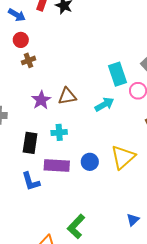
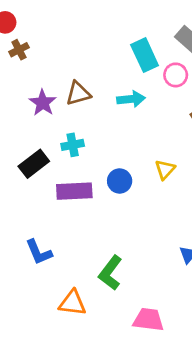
cyan arrow: (104, 104) -> (131, 99), turned 30
black rectangle: (30, 143) -> (34, 164), turned 50
yellow triangle: (123, 157) -> (165, 169), size x0.6
blue L-shape: (31, 181) -> (39, 252), moved

